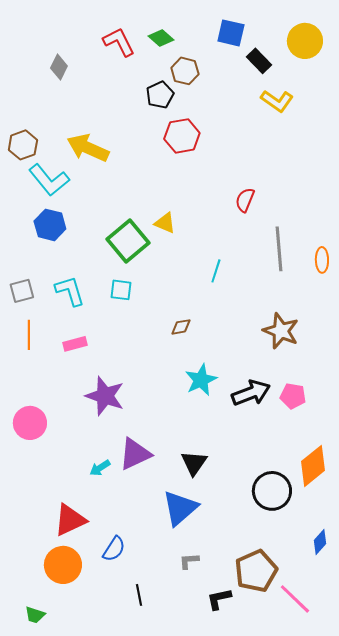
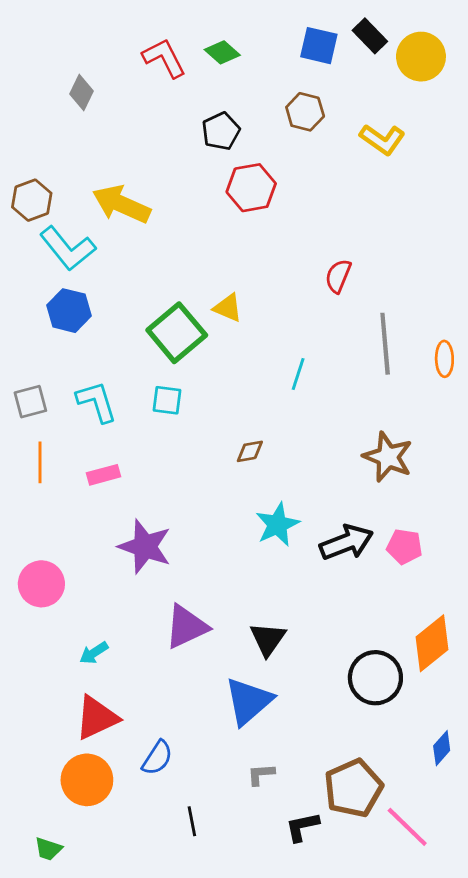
black rectangle: (259, 61) -> (370, 36), moved
brown hexagon: (185, 71) -> (305, 112), moved
cyan arrow: (100, 468) -> (94, 653), moved

